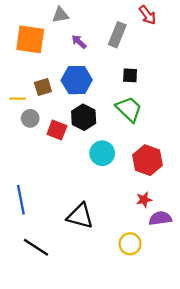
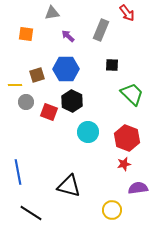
orange square: (30, 39) -> (26, 34), size x0.6
green trapezoid: (129, 109) -> (132, 94), moved
red star: (144, 200) -> (124, 164), moved

